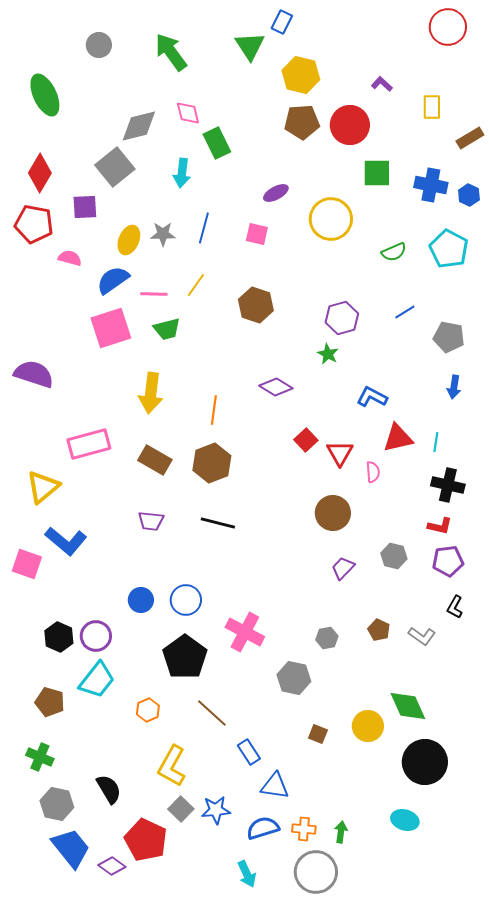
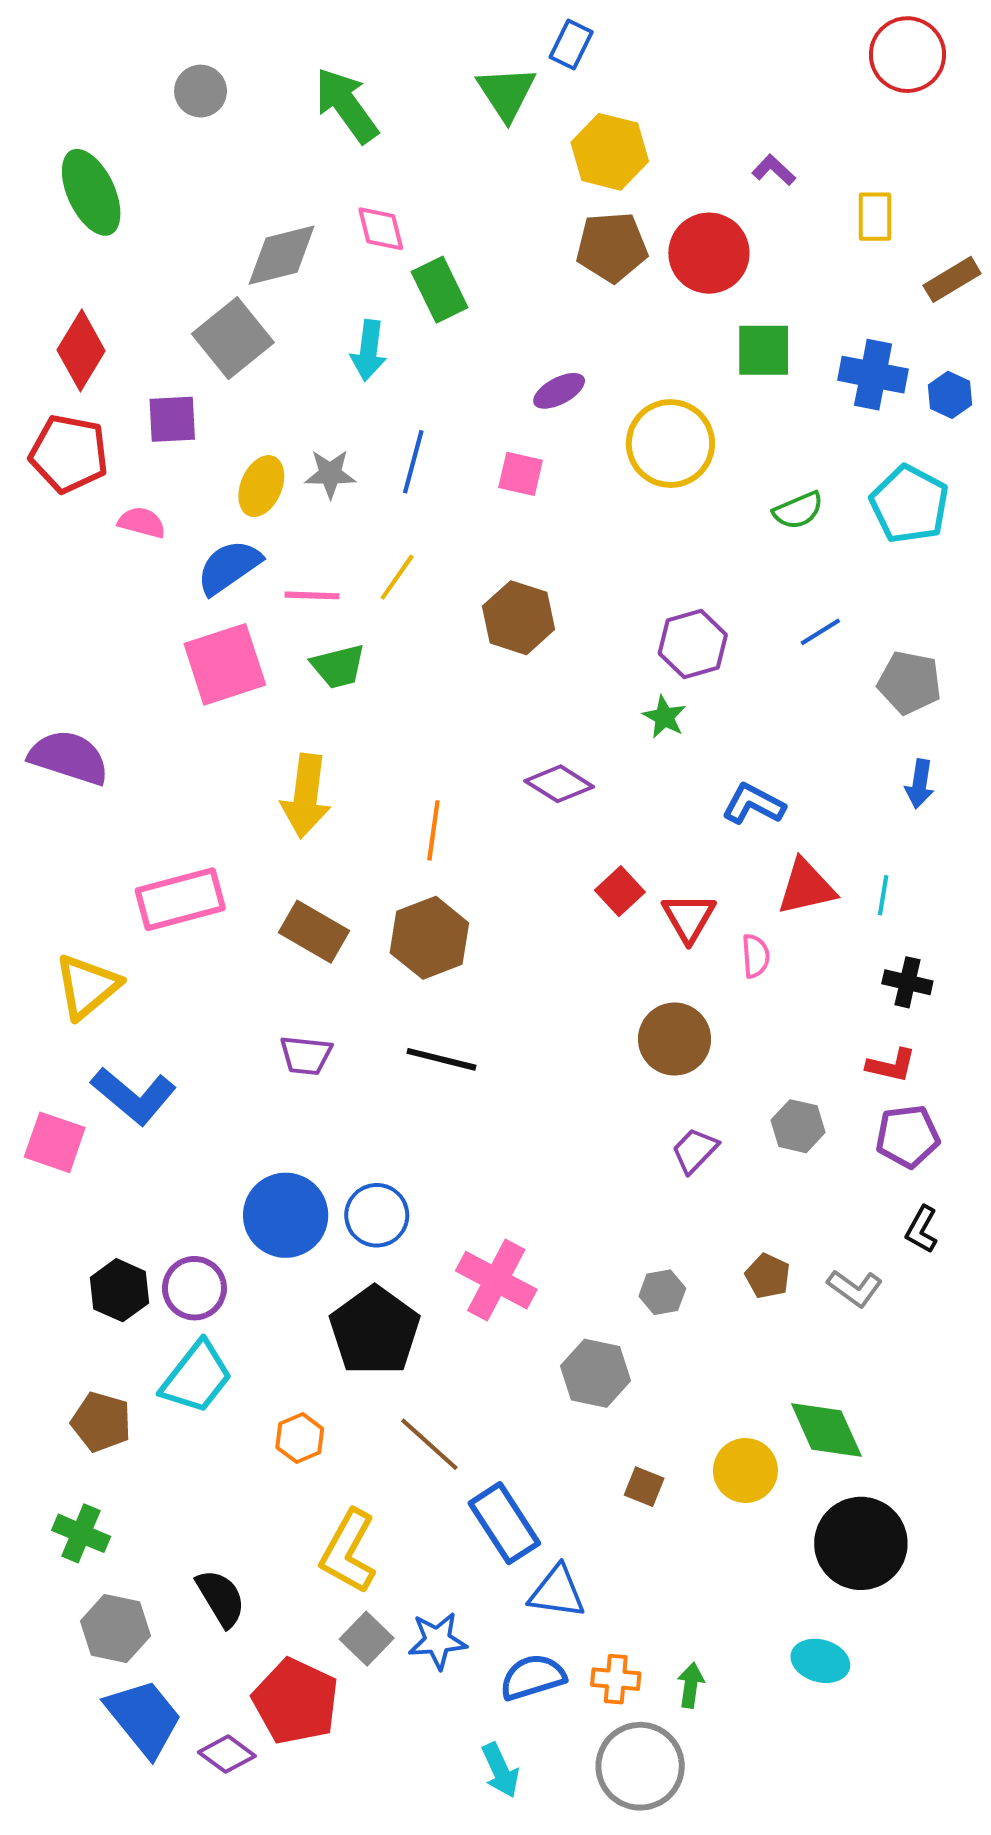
black cross: (448, 485) -> (907, 982), size x0.7
blue circle: (141, 600) -> (286, 1215), size x1.6
blue rectangle: (249, 752) -> (504, 1523), size x1.5

